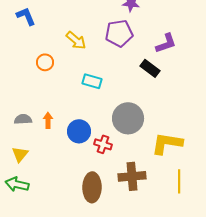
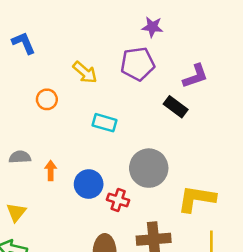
gray semicircle: (23, 119) -> (20, 157), moved

